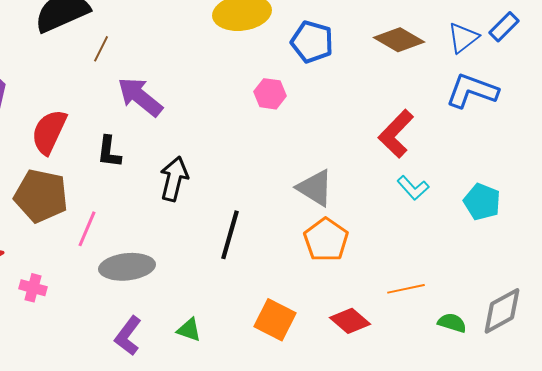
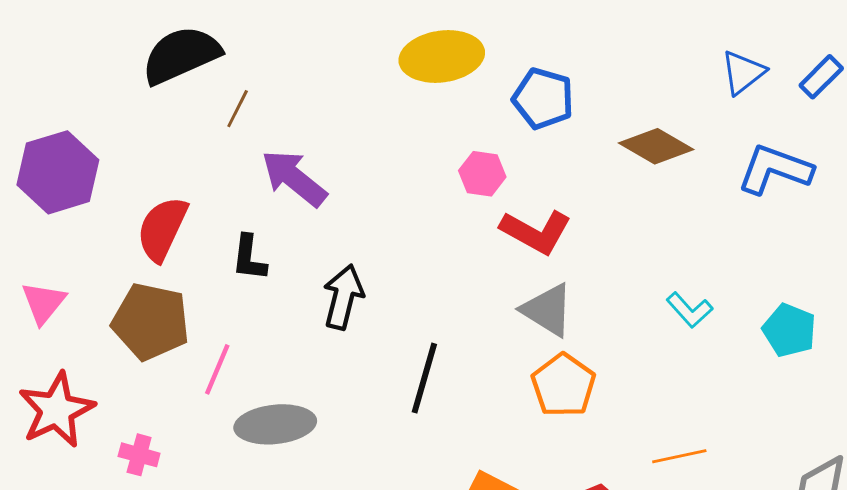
blue triangle: (463, 38) -> (743, 72), moved
brown diamond: (399, 40) -> (656, 146), moved
red L-shape: (396, 134) -> (536, 232), moved, turned -105

